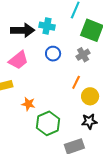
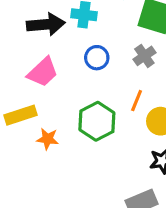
orange star: (28, 104) -> (48, 139), moved
green hexagon: (48, 123) -> (97, 121), moved

